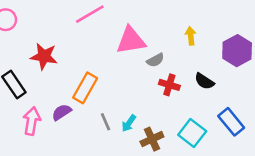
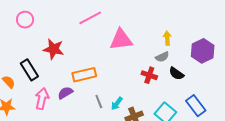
gray semicircle: (155, 60) -> (162, 57), moved
orange rectangle: (85, 88) -> (84, 75), turned 45

